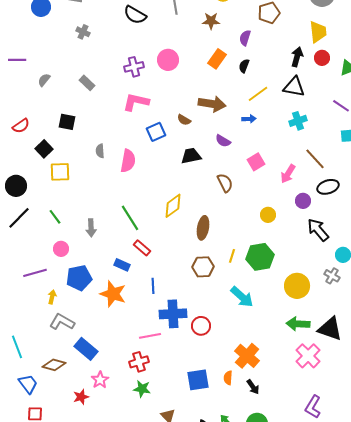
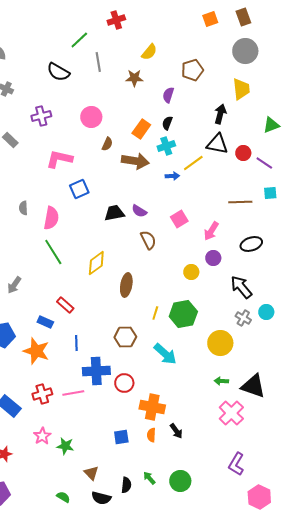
red circle: (322, 58) -> (243, 153), moved
orange rectangle: (217, 59) -> (141, 129), moved
purple cross: (134, 67) -> (41, 116), moved
yellow line: (258, 94) -> (193, 163), moved
brown semicircle: (184, 120) -> (107, 144), moved, turned -96
cyan cross: (298, 121) -> (166, 146), moved
purple semicircle: (223, 141) -> (139, 211), moved
brown line: (315, 159) -> (240, 202), moved, turned -50
purple circle: (303, 201) -> (213, 258), moved
green line: (130, 218) -> (53, 252), moved
gray arrow: (91, 228) -> (14, 285), turned 36
brown hexagon: (203, 267) -> (125, 337), moved
gray cross: (332, 276) -> (243, 318), moved
green arrow: (298, 324) -> (221, 381), size x0.6
orange cross: (247, 356) -> (152, 407), moved, turned -30
red cross: (139, 362) -> (42, 394), moved
pink star: (100, 380) -> (42, 436), moved
blue square: (198, 380) -> (121, 437), size x0.7
black arrow: (253, 387) -> (176, 431), moved

